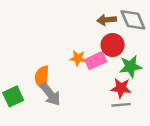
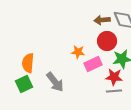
pink rectangle: (96, 61) -> (93, 64), moved
orange semicircle: (42, 77) -> (28, 63), moved

